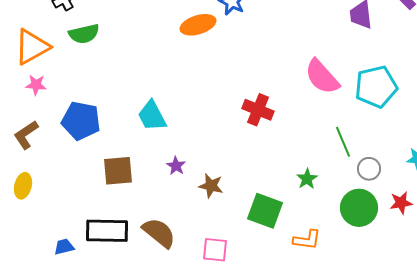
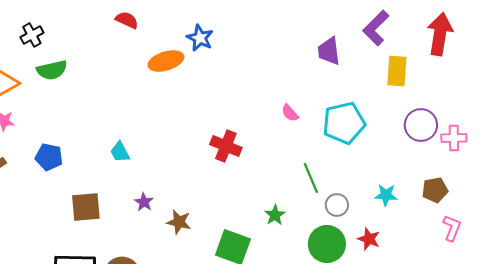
pink semicircle: (322, 77) -> (290, 113), size x0.5
cyan trapezoid: (152, 116) -> (120, 152), size x0.7
blue pentagon: (81, 121) -> (49, 157), size x0.7
red star: (401, 203) -> (369, 239), turned 30

